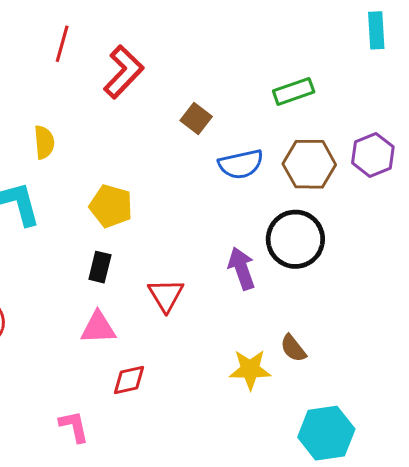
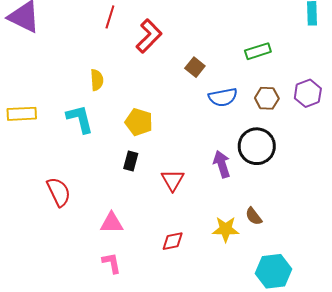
brown hexagon: (309, 164) -> (267, 98), size x0.7
pink triangle: (98, 328) -> (112, 223), moved
red diamond: (129, 380) -> (173, 241), moved

